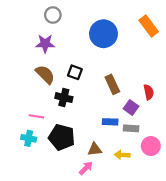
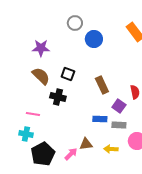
gray circle: (53, 15) -> (75, 23), moved
blue circle: (103, 34) -> (94, 39), size x0.7
black pentagon: (62, 137) -> (43, 154), moved, turned 30
pink arrow: (86, 168) -> (71, 154), moved

